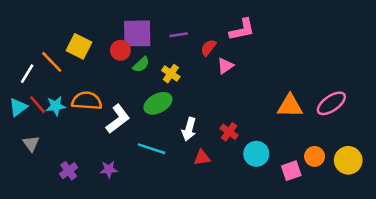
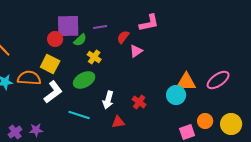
yellow square: (79, 46) -> (50, 64), moved
green semicircle: (141, 65) -> (80, 40), moved
cyan circle: (256, 154) -> (176, 95), moved
purple star: (109, 169) -> (36, 130), moved

